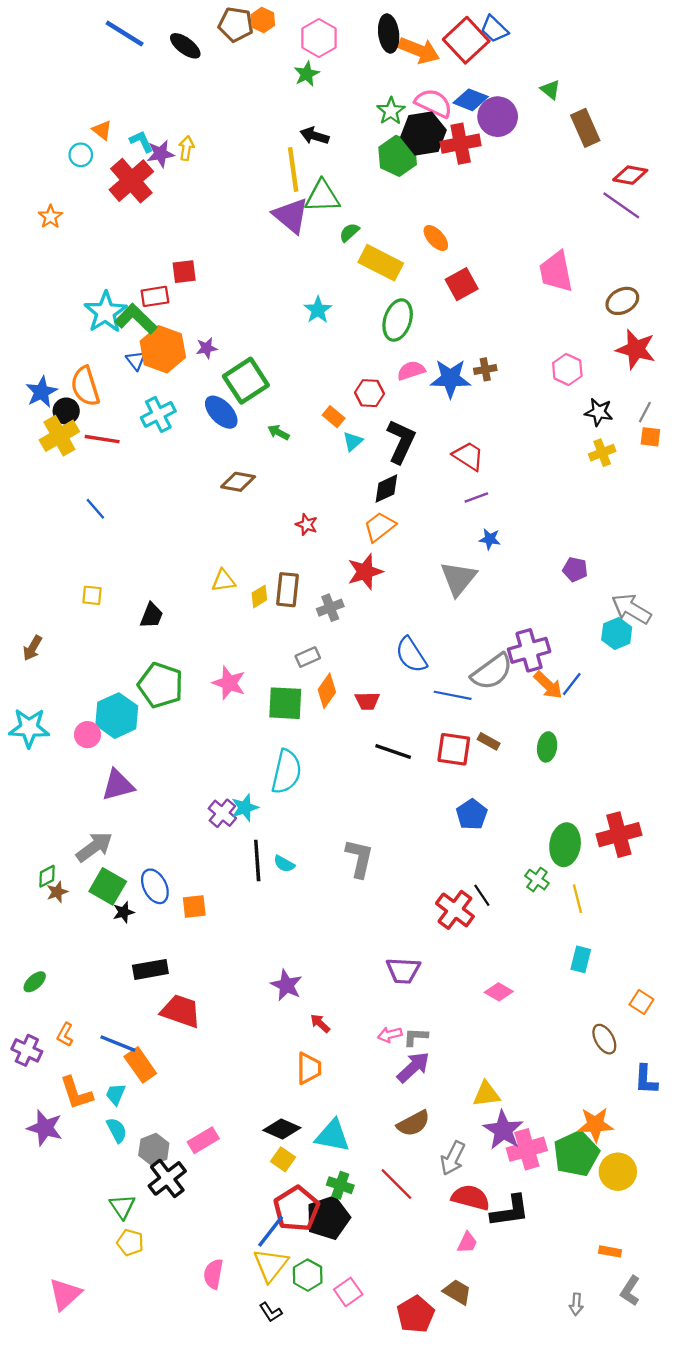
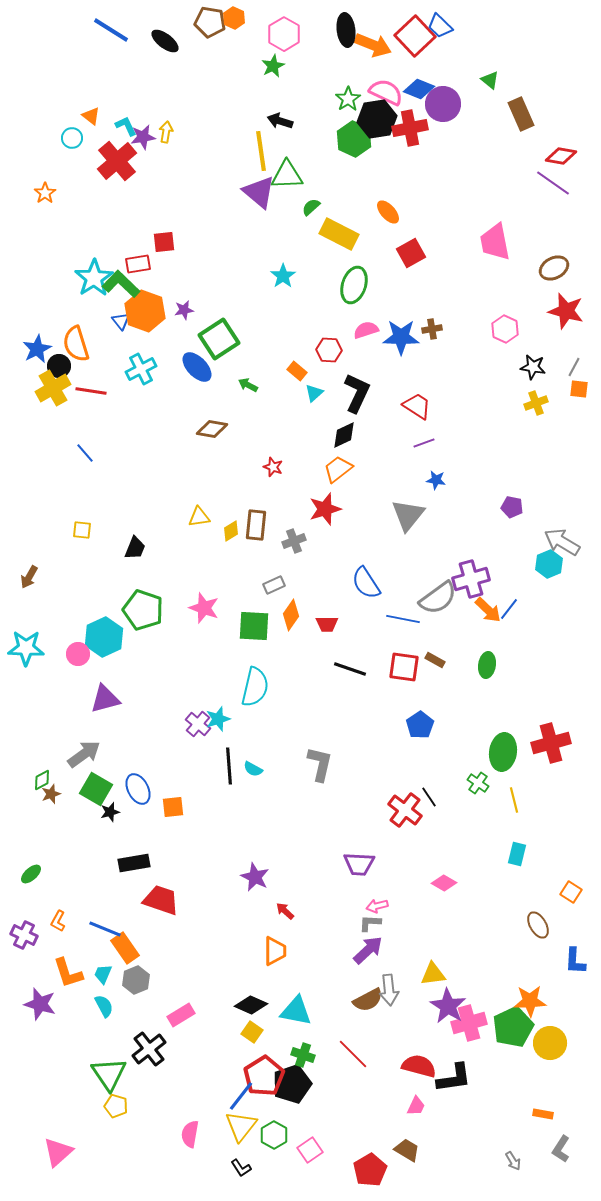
pink arrow: (390, 1035) -> (377, 906), moved
gray hexagon: (154, 1149) -> (136, 980), moved
gray arrow: (453, 1158) -> (389, 990), moved, turned -32
green triangle: (122, 1207) -> (109, 1074), size x1.5
gray arrow: (576, 1304) -> (513, 1161), turned -36

